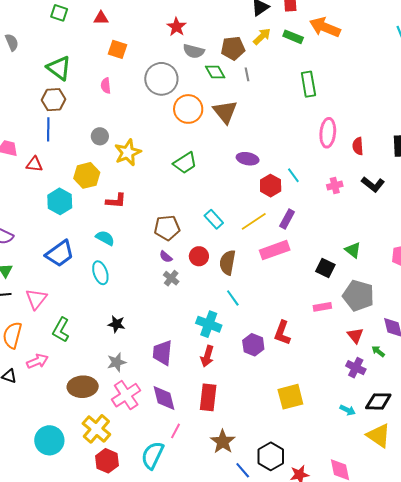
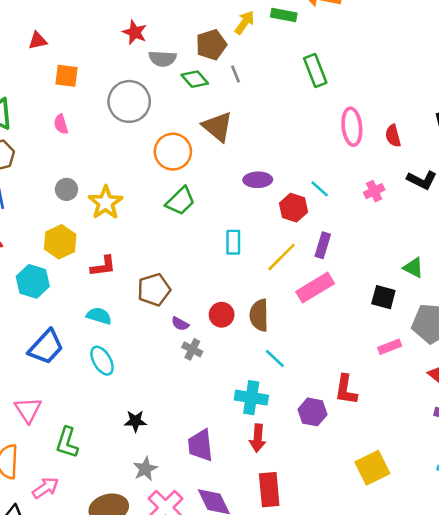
orange circle: (188, 109) -> (173, 152), moved
cyan rectangle: (214, 219) -> (233, 242), moved, turned 54
brown pentagon: (167, 228) -> (154, 290), moved

